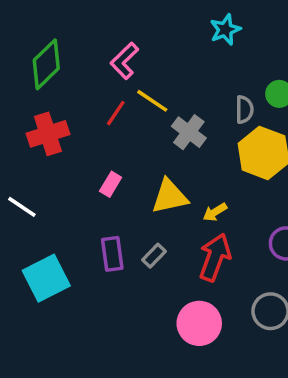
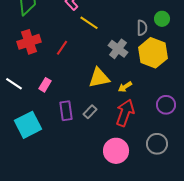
red line: (116, 113) -> (62, 48), moved
gray cross: (189, 132) -> (118, 49), moved
pink rectangle: (111, 184) -> (45, 85), moved

